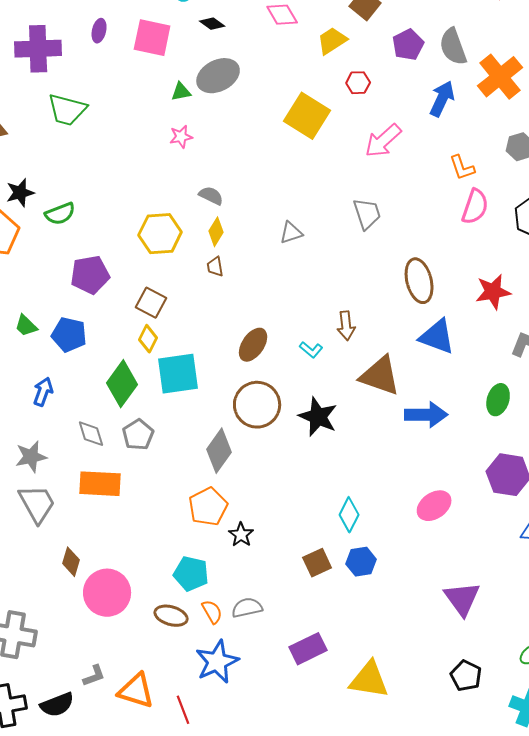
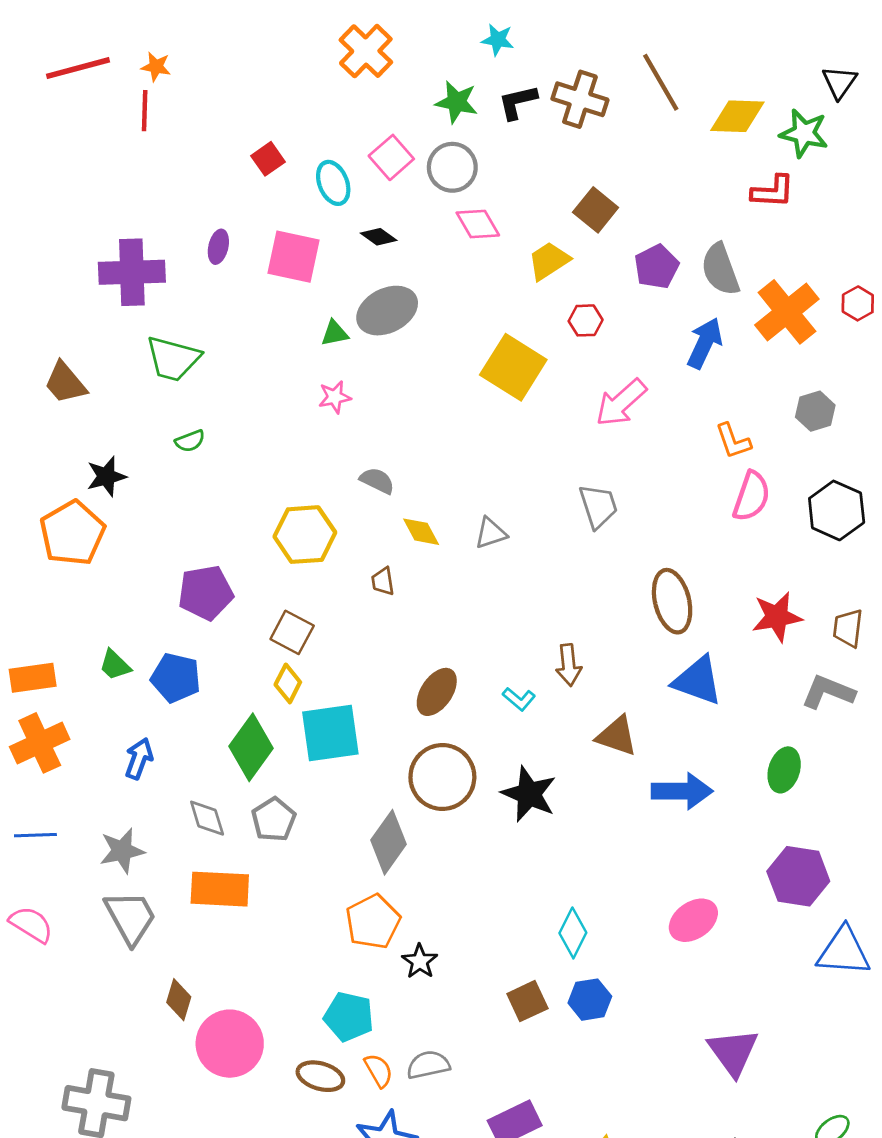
green semicircle: (60, 214) -> (190, 441), moved, size x0.7
yellow diamond: (216, 232) -> (421, 532), moved, turned -60
brown triangle: (380, 376) -> (617, 736), size x0.7

